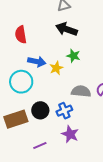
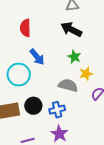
blue arrow: (37, 61) -> (37, 57), turned 30
yellow star: (56, 68) -> (86, 74), moved
gray semicircle: (81, 91) -> (68, 85), moved

